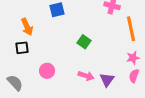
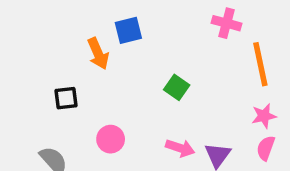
orange arrow: (27, 27) -> (98, 54), moved

